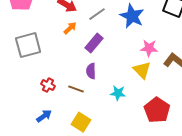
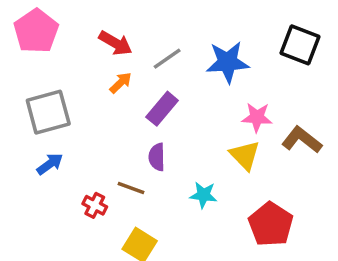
blue star: (132, 16) -> (228, 62), turned -30
red cross: (48, 85) -> (95, 205), moved
blue arrow: (44, 116) -> (50, 164), moved

